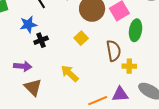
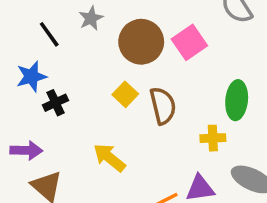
green ellipse: (136, 30) -> (237, 100), moved
brown semicircle: (114, 51) -> (163, 106), moved

